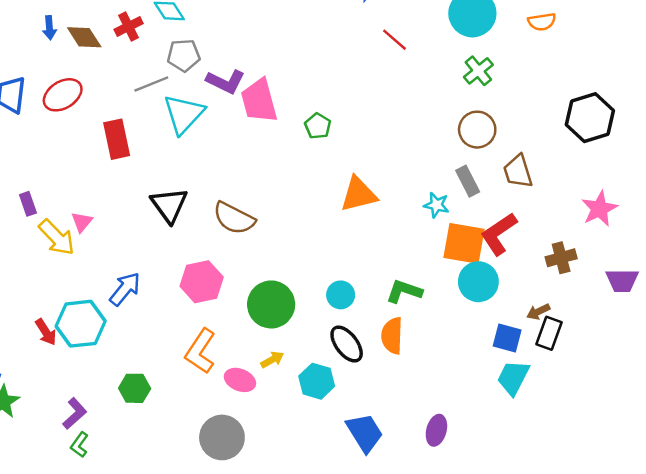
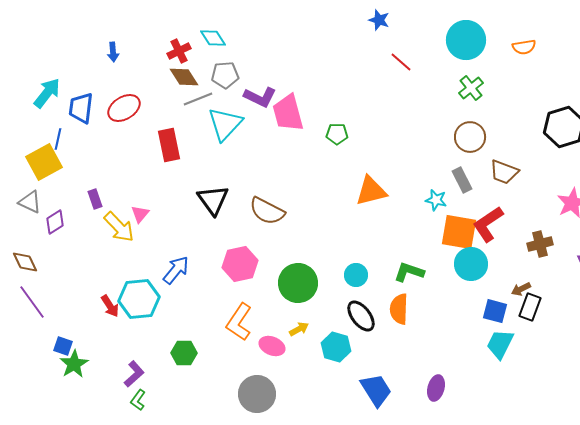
brown diamond: (84, 37) -> (184, 77), moved
green pentagon: (318, 126) -> (337, 134), turned -30
brown trapezoid: (518, 171) -> (504, 172), turned -52

